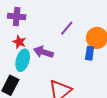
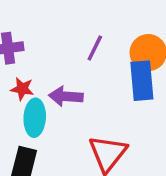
blue rectangle: (90, 53) -> (142, 81), size x1.6

